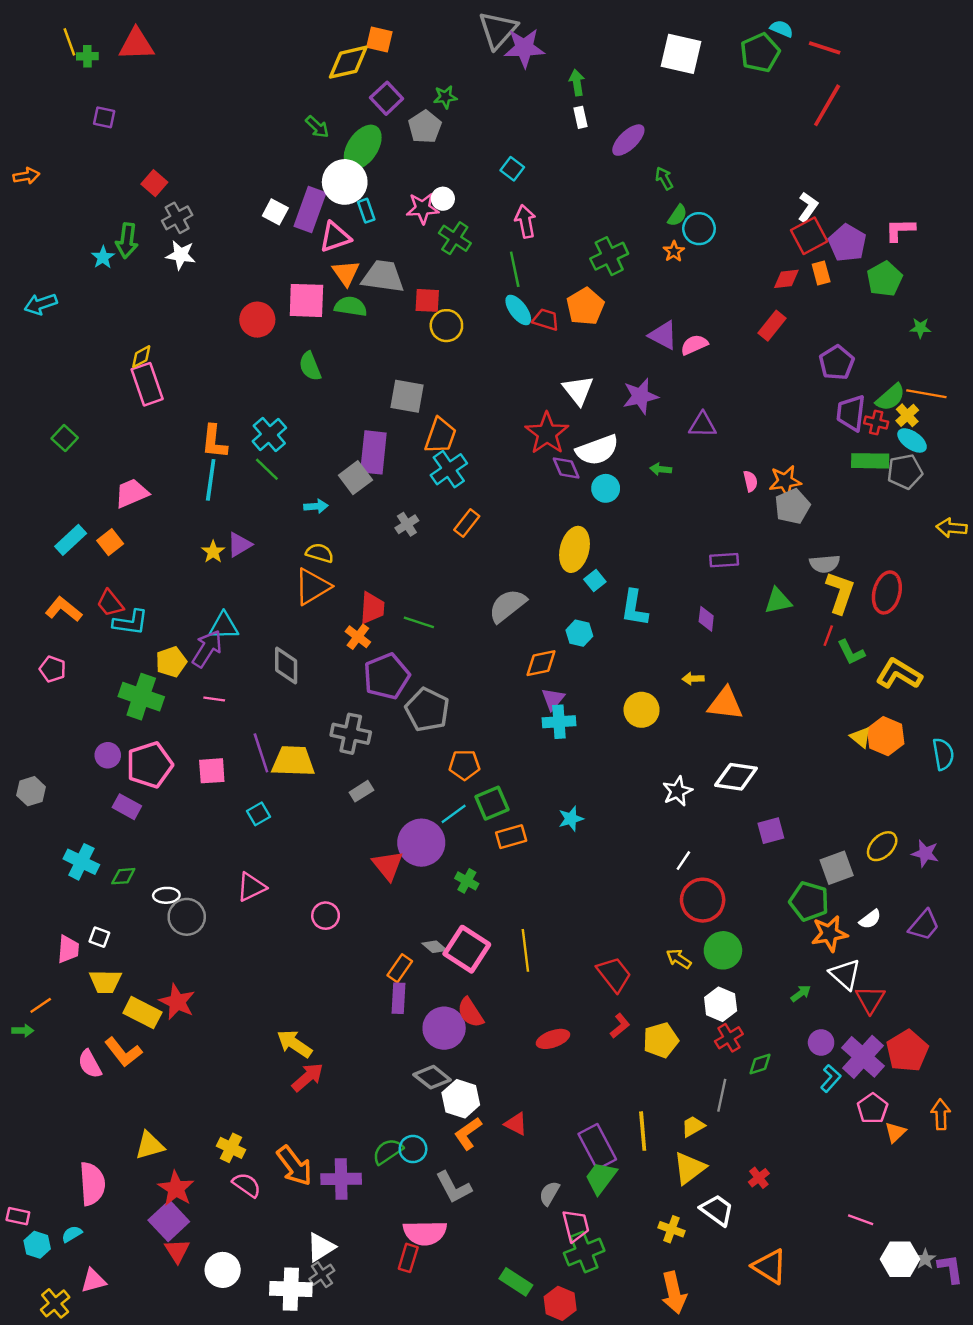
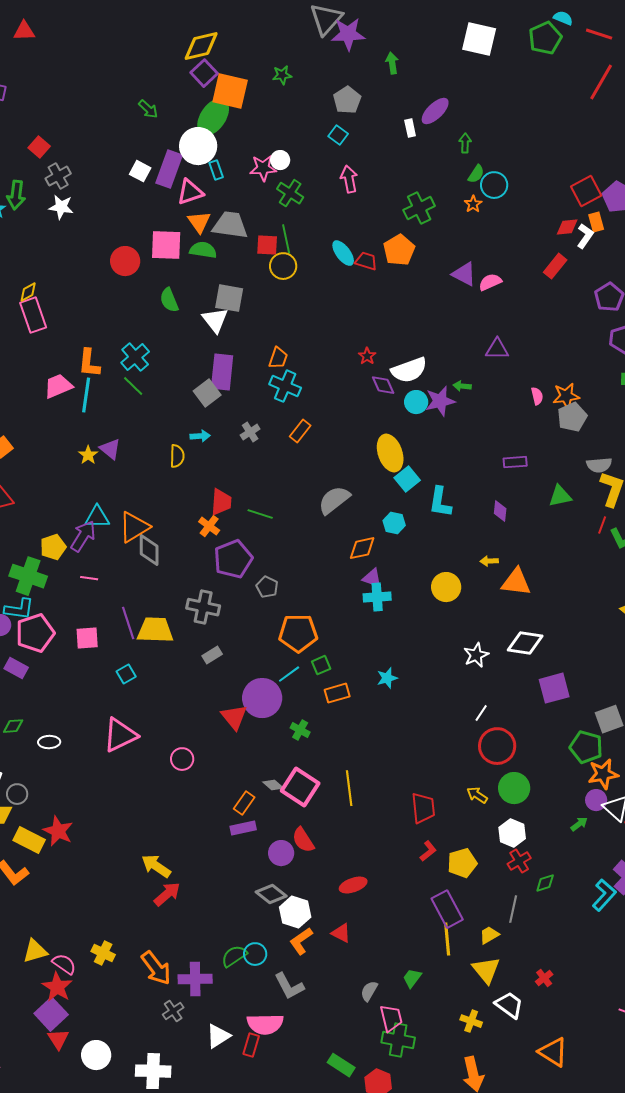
orange square: (379, 40) -> (230, 91), moved, size x1.6
red triangle: (136, 44) -> (24, 31), size x0.7
purple square: (387, 98) -> (204, 73), moved
white rectangle: (580, 117) -> (410, 128), moved
green arrow: (317, 127) -> (148, 109), moved
gray pentagon: (425, 127) -> (347, 100), moved
green arrow: (664, 178) -> (465, 143), turned 30
white L-shape: (808, 207) -> (585, 236), moved
green line: (515, 269) -> (286, 239), moved
white triangle: (578, 390) -> (215, 320), moved
gray square: (407, 396) -> (229, 298), moved
purple star: (640, 396) -> (440, 401), moved
red star: (547, 433) -> (367, 356), size x0.5
orange trapezoid: (440, 436) -> (278, 358), size x0.7
cyan cross: (449, 469) -> (285, 386), turned -32
pink trapezoid: (132, 493) -> (58, 386), moved
cyan arrow: (316, 506) -> (200, 436), moved
purple triangle: (239, 545) -> (110, 449), turned -50
yellow ellipse: (575, 549) -> (390, 453), turned -33
yellow semicircle: (320, 553) -> (177, 456), turned 75
cyan square: (595, 581) -> (407, 479), size x1.4
orange triangle: (312, 586) -> (134, 527), moved
cyan L-shape: (130, 622) -> (19, 609), moved
purple triangle: (553, 699) -> (372, 578), turned -50
gray pentagon: (427, 710) -> (267, 587), size x0.6
orange pentagon: (464, 765) -> (298, 633), size x1.5
green square: (492, 803) -> (321, 665), size x0.7
purple square: (771, 831) -> (554, 688), size x1.4
pink triangle: (251, 887) -> (120, 735), size x1.4
gray circle: (187, 917) -> (17, 794), moved, size x0.7
red trapezoid: (614, 974) -> (423, 808), turned 32
purple rectangle: (399, 998) -> (243, 828), turned 75
purple circle: (444, 1028) -> (281, 853), size x0.7
red ellipse: (553, 1039) -> (353, 885), moved
purple circle: (821, 1043) -> (596, 800), moved
cyan L-shape: (831, 1078) -> (604, 895), size x1.4
purple rectangle: (597, 1147) -> (447, 909), moved
yellow triangle: (689, 1168) -> (486, 970), turned -32
green trapezoid: (601, 1178) -> (412, 978), size x0.7
pink semicircle: (247, 1185) -> (64, 964), moved
white triangle: (321, 1247) -> (218, 1036), moved
green cross: (584, 1252) -> (398, 1040), turned 32
gray cross: (322, 1275) -> (173, 1011), moved

